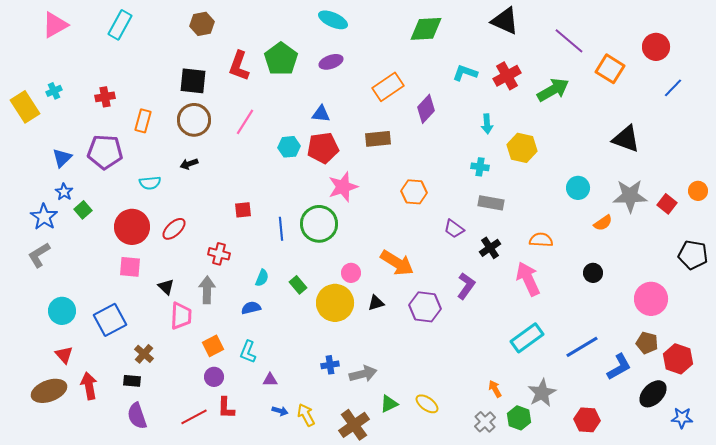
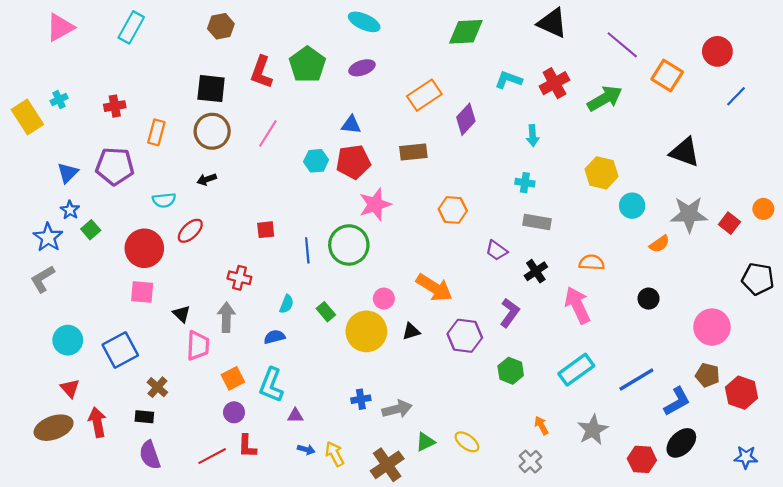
yellow hexagon: (522, 148) -> (601, 173), moved
red ellipse: (174, 229) -> (190, 231), moved
cyan L-shape: (248, 352) -> (271, 385), size x1.4
black ellipse: (653, 394) -> (681, 443), moved
green hexagon: (519, 418) -> (511, 371), moved

